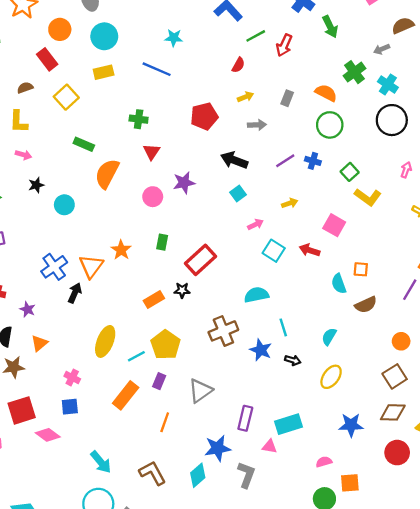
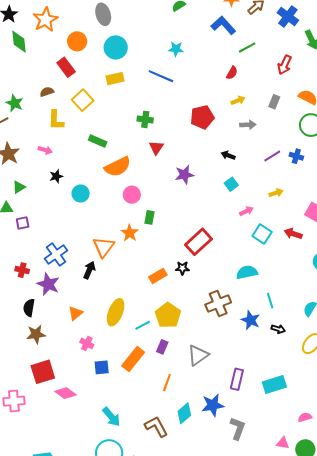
red arrow: (284, 45) -> (284, 65), moved
yellow L-shape: (18, 122) -> (56, 120), moved
black arrow: (234, 160) -> (228, 155), size x0.6
orange semicircle: (107, 174) -> (118, 167), turned -144
pink circle: (153, 197) -> (132, 195), moved
green rectangle: (162, 242) -> (150, 217), moved
blue cross: (54, 267) -> (56, 255), moved
purple star: (27, 309) -> (48, 284), size x1.6
orange triangle: (39, 343) -> (76, 313), moved
blue square: (70, 407) -> (102, 367), moved
pink triangle: (269, 446) -> (283, 443), moved
cyan diamond: (198, 475) -> (184, 413), moved

